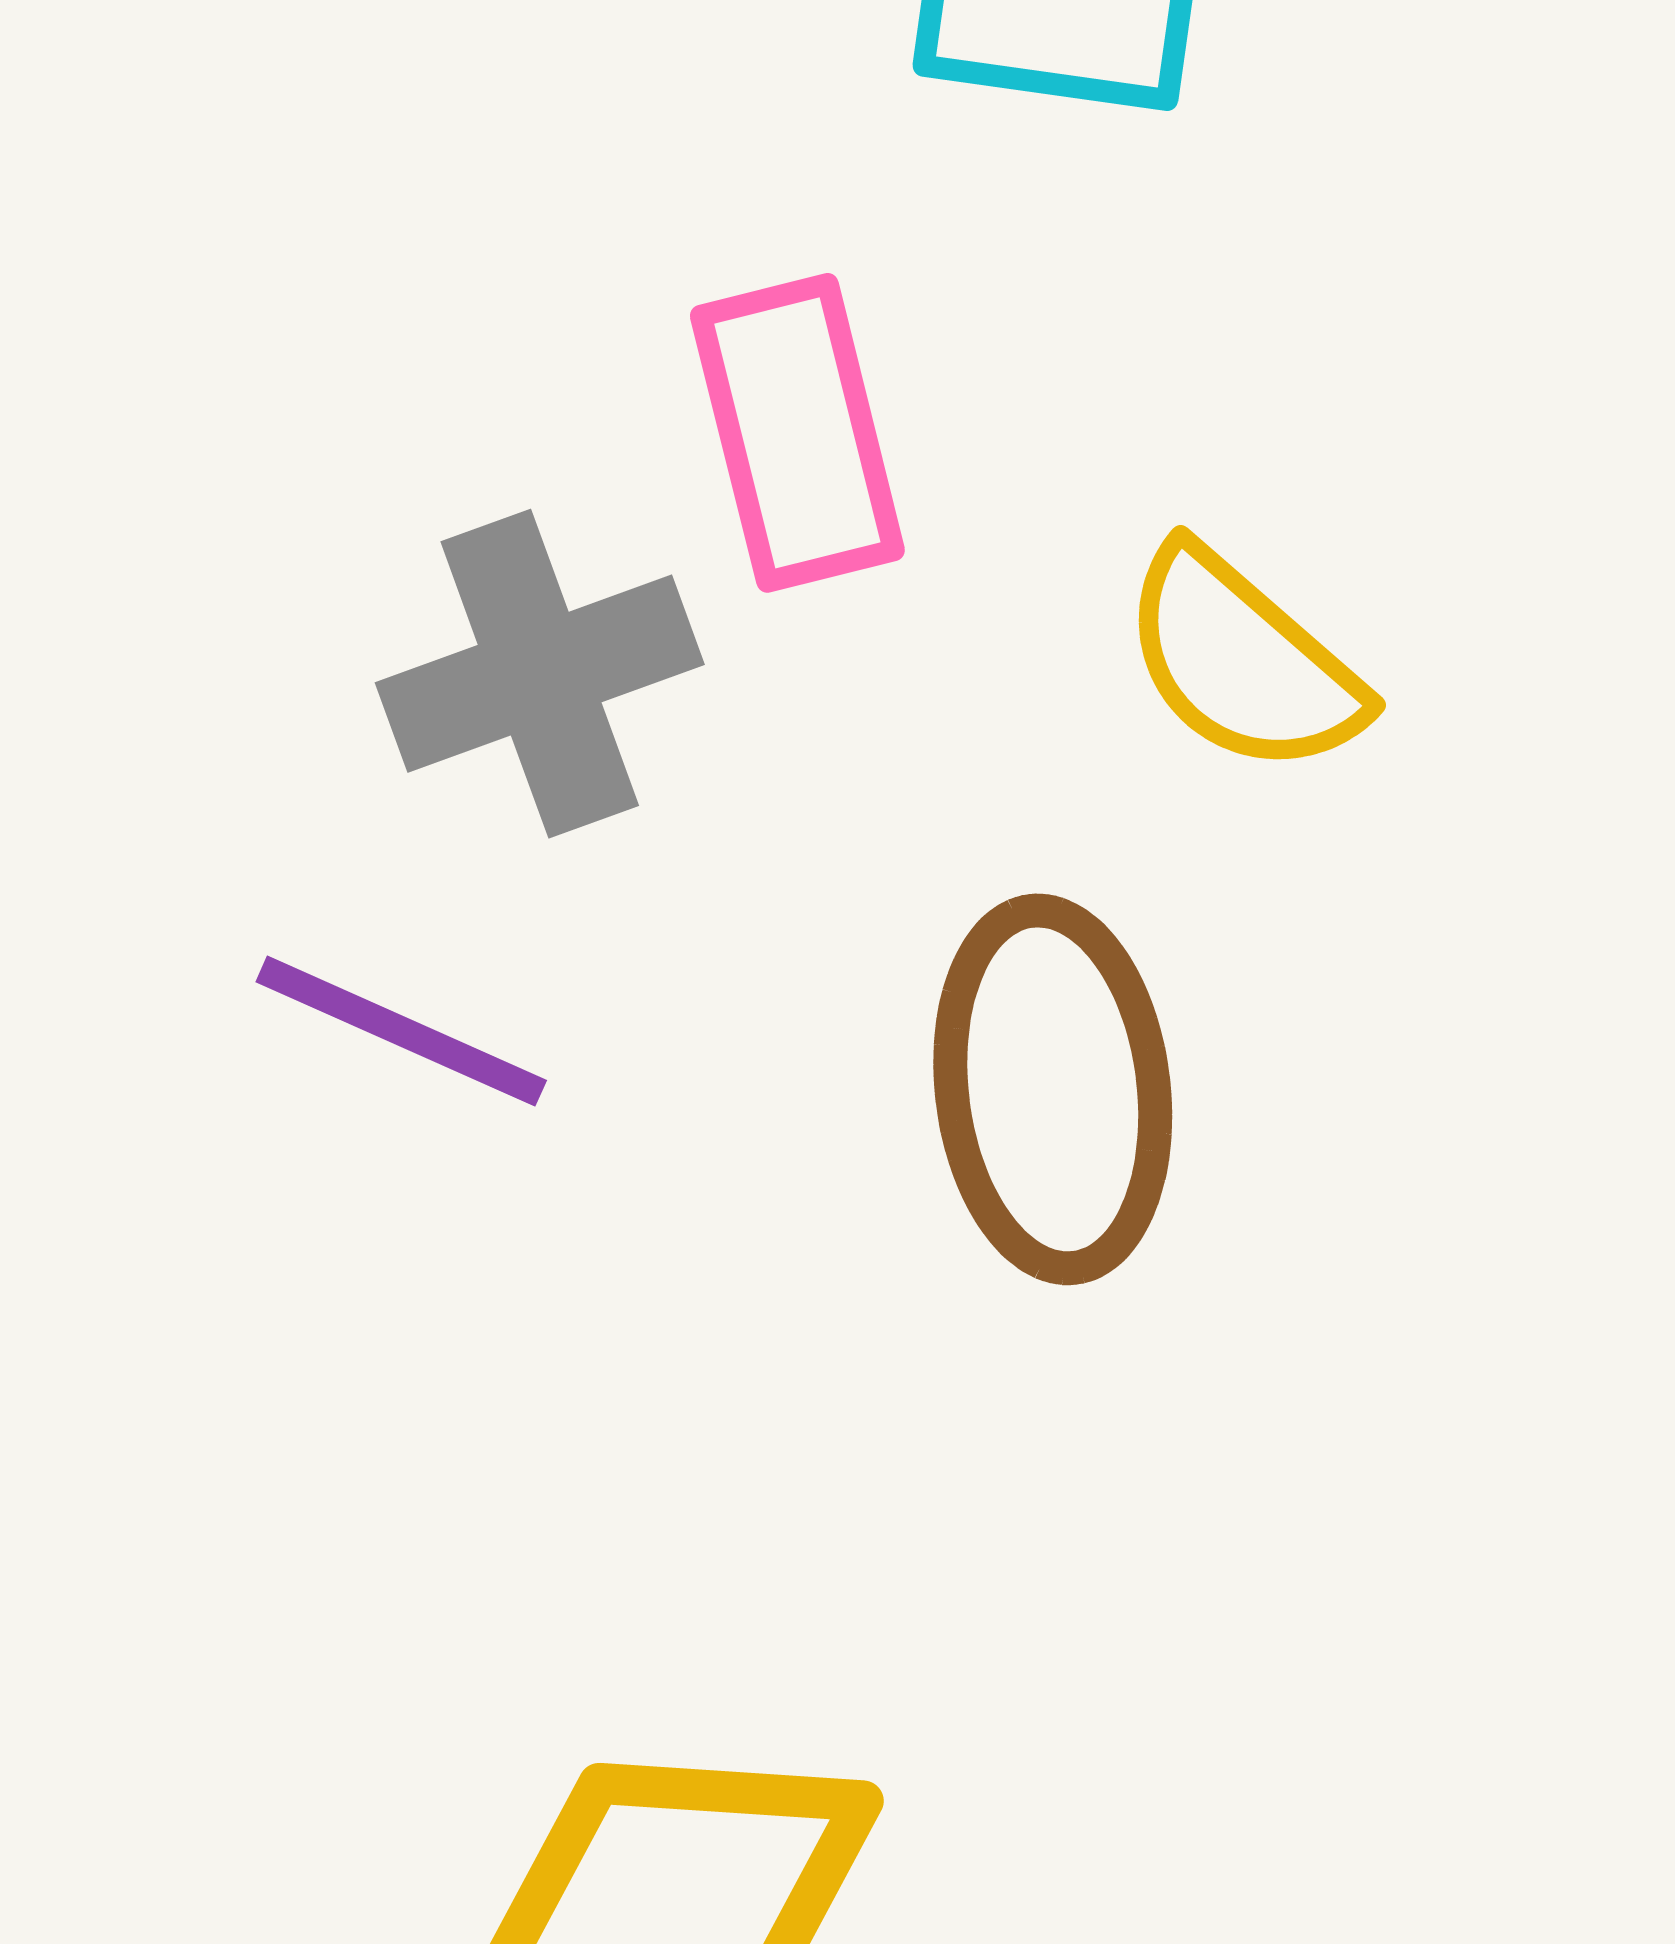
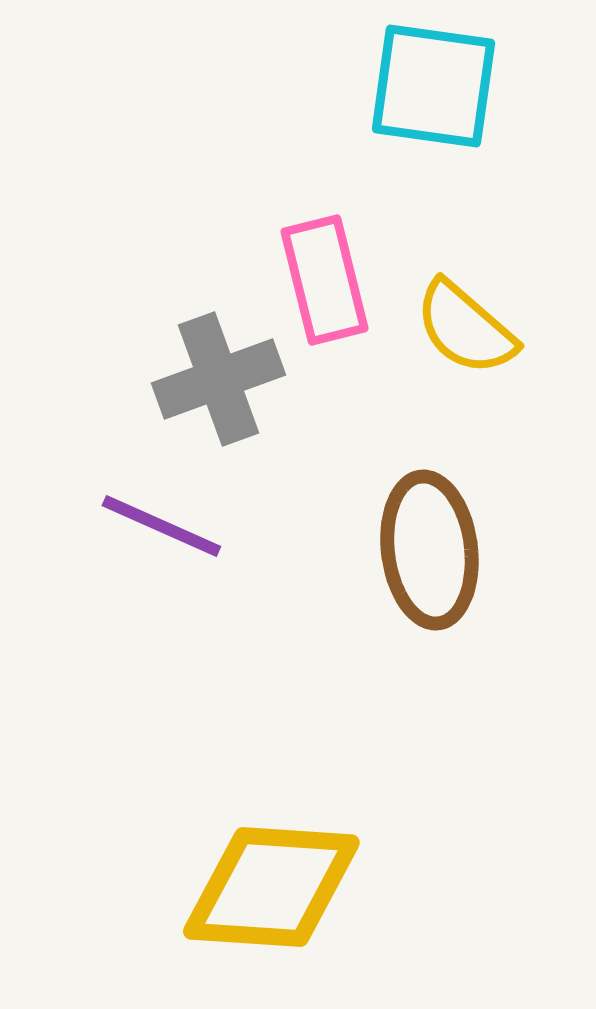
yellow semicircle: (1242, 661) -> (465, 328), moved

